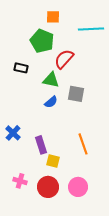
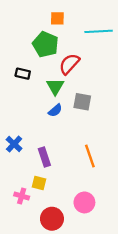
green triangle: (51, 80) -> (55, 87), turned 48
yellow square: (53, 161) -> (39, 183), moved
red circle: (48, 187) -> (52, 219), moved

